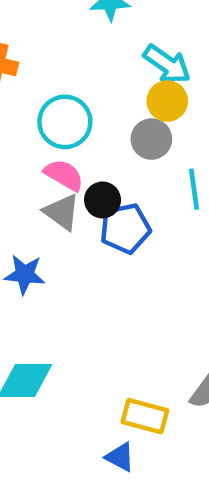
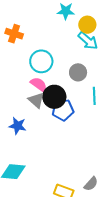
yellow circle: (167, 101) -> (87, 25), moved
black circle: (103, 200) -> (54, 97), size x1.5

